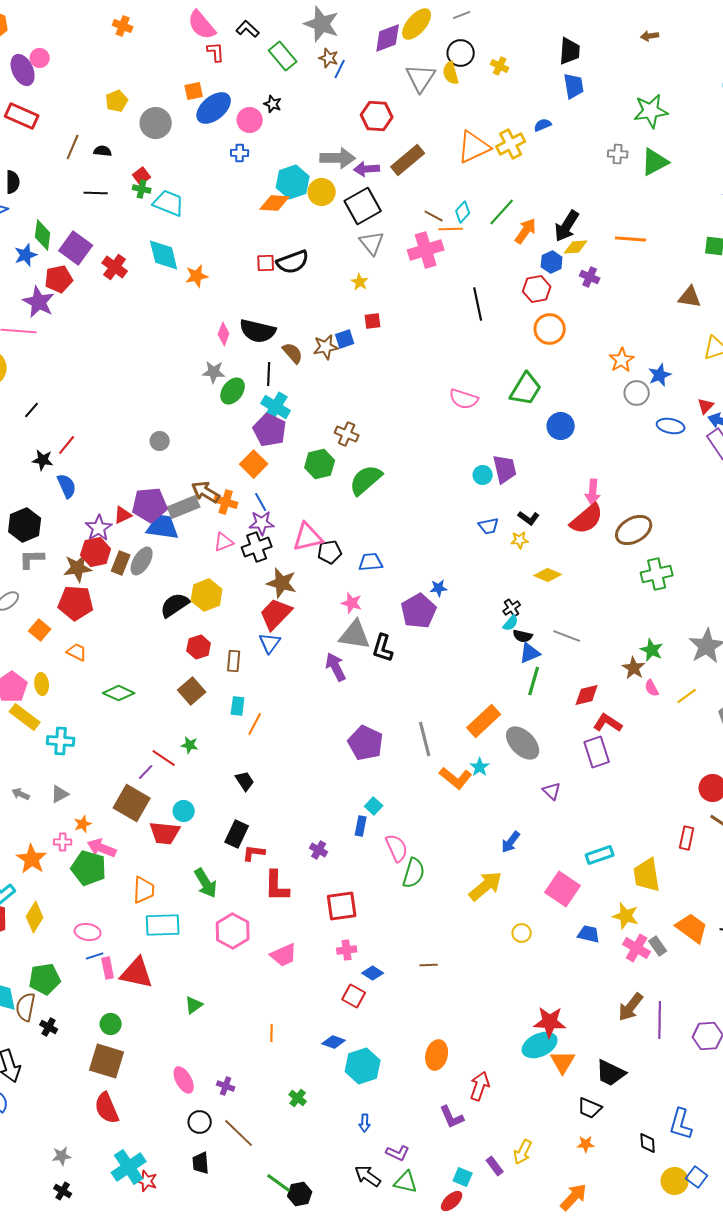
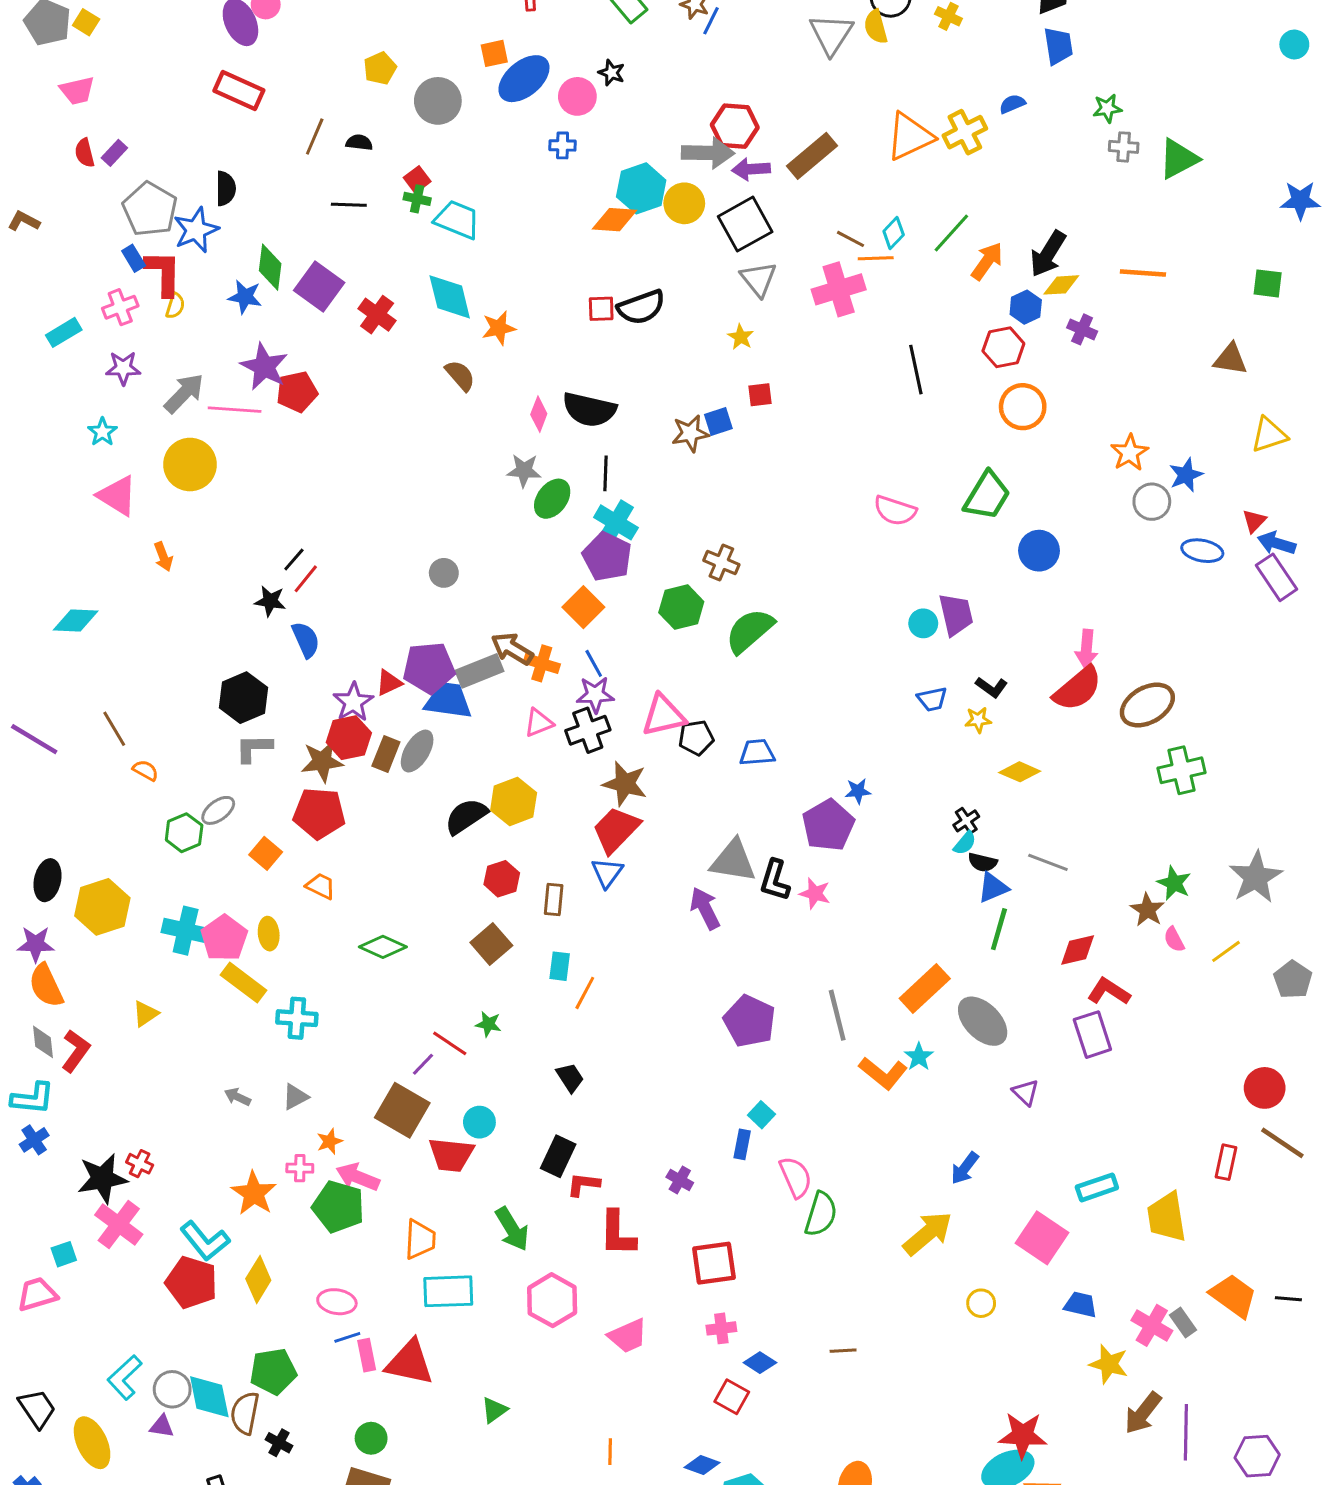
green star: (651, 111) -> (1107, 108), moved, size x0.6
red hexagon: (377, 116) -> (735, 126), moved
blue star: (26, 255) -> (245, 297), turned 30
red pentagon: (59, 279) -> (297, 392), moved
brown semicircle: (293, 353) -> (460, 375), moved
black line: (32, 410) -> (294, 560), moved
pink star: (352, 603) -> (815, 894), moved
yellow star: (626, 916) -> (1109, 1364), moved

